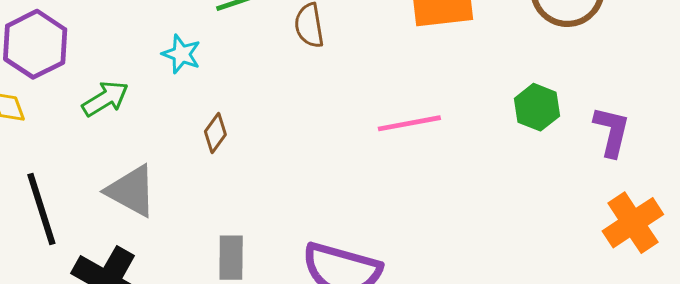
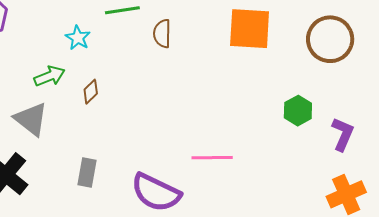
green arrow: (105, 99) -> (50, 76), moved
pink line: (409, 123) -> (212, 158), moved

